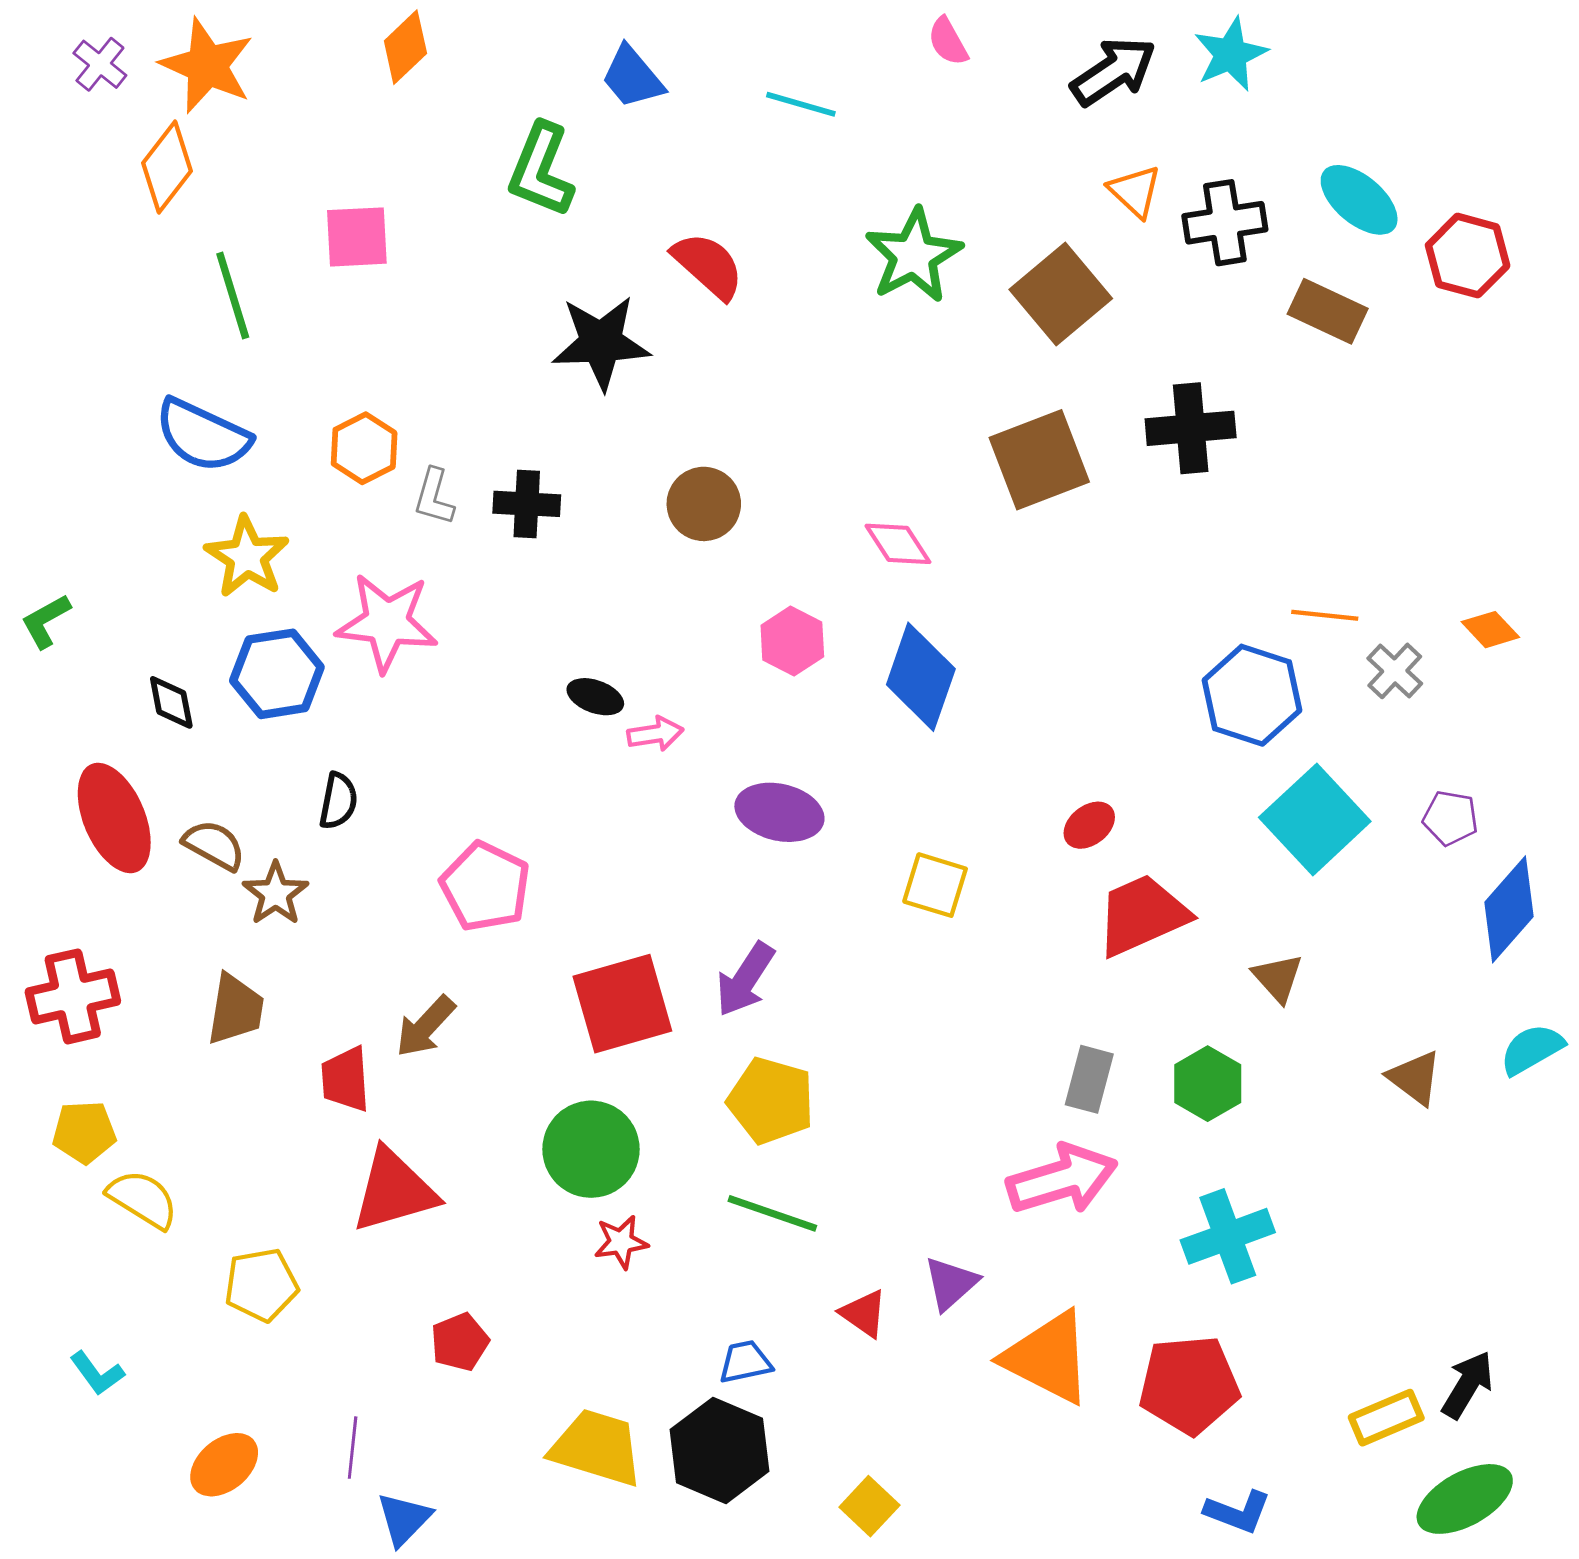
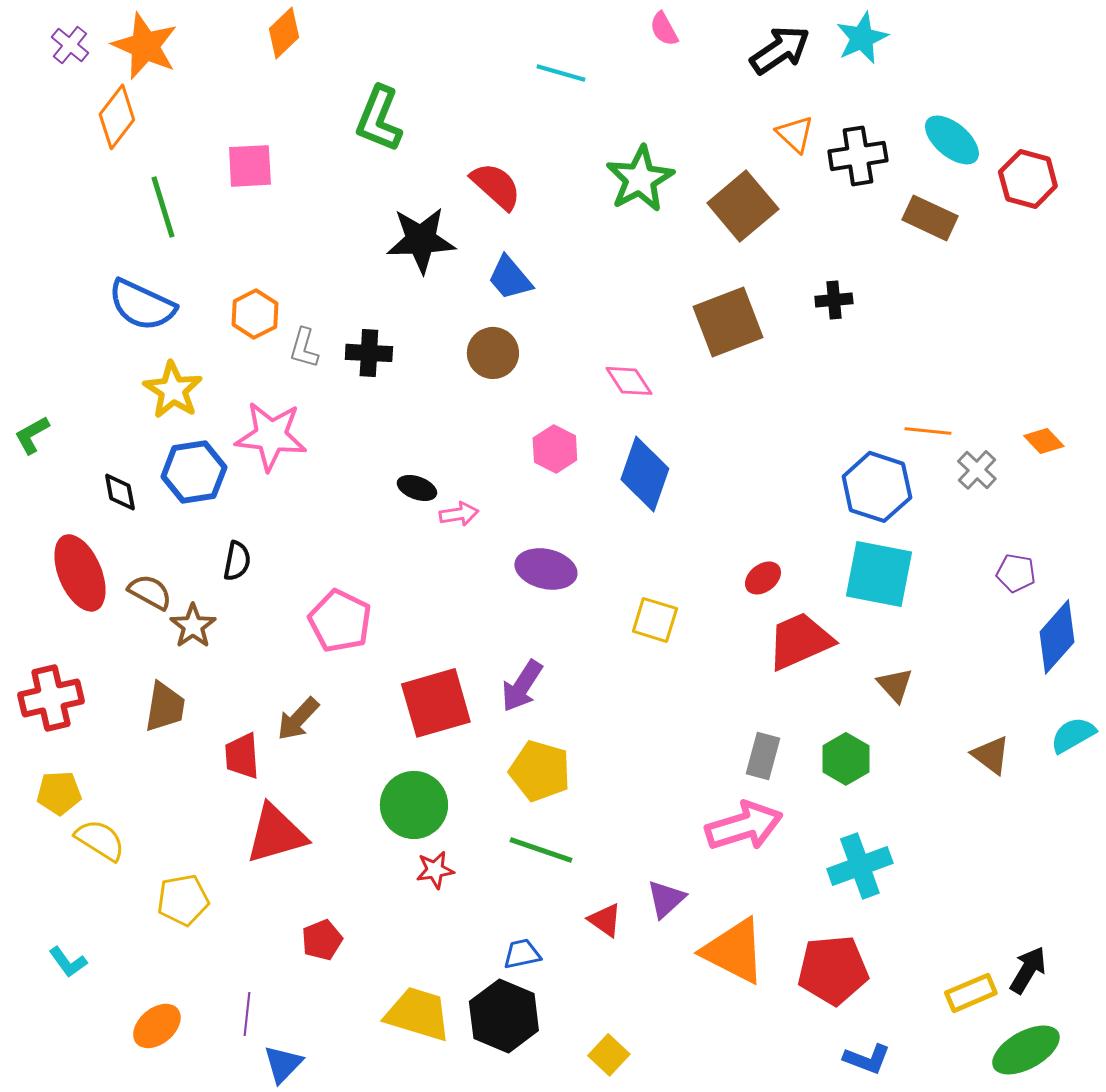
blue trapezoid: (632, 77) -> (510, 278), moved
black cross: (1191, 428) -> (834, 300), size x0.6
cyan square: (1315, 819) -> (879, 574), moved, turned -36

